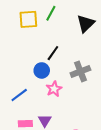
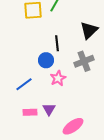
black triangle: (86, 23) -> (89, 30), moved
black line: (53, 53) -> (57, 43), turned -42

